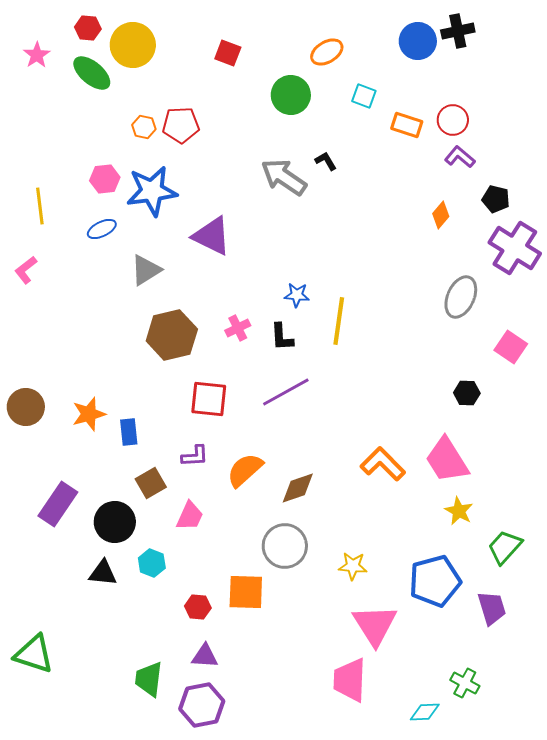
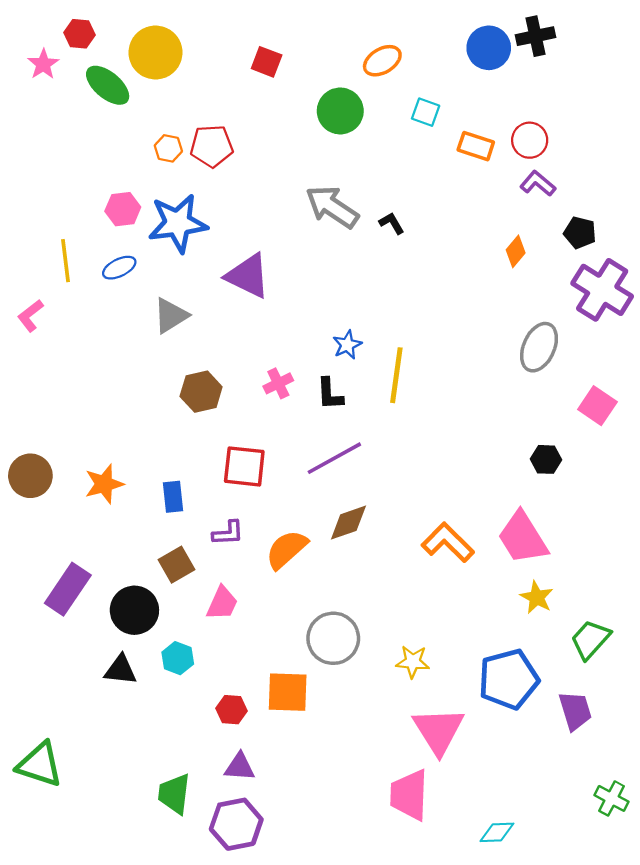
red hexagon: (88, 28) -> (80, 34), moved
black L-shape: (326, 161) -> (392, 223), moved
yellow line: (40, 206) -> (65, 261), moved
blue star: (297, 295) -> (347, 345), turned -30
brown hexagon: (172, 335) -> (201, 392), size x0.7
blue rectangle: (129, 432) -> (173, 497), moved
brown diamond: (298, 488) -> (348, 523), moved
green cross: (465, 683) -> (611, 798), moved

